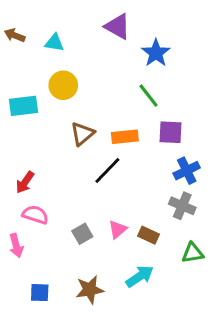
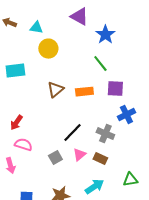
yellow circle: (63, 85) -> (48, 49), moved
black line: (107, 171) -> (72, 133), moved
gray cross: (182, 206) -> (105, 134), moved
green triangle: (193, 253) -> (130, 180), moved

